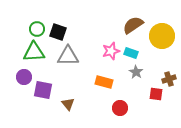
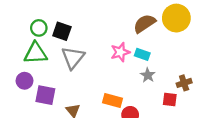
yellow circle: (162, 36) -> (176, 18), moved
gray triangle: (68, 56) -> (73, 58), turned -50
orange rectangle: (104, 82) -> (113, 101), moved

